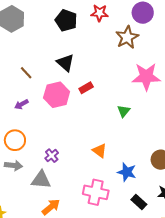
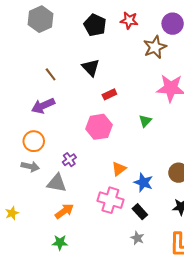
pink hexagon: (57, 95) -> (99, 127), moved
purple arrow: (21, 104) -> (43, 106), size x1.6
orange triangle: (99, 151) -> (119, 169), moved, turned 42
black rectangle: (139, 202) -> (140, 212), moved

